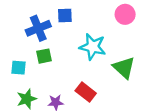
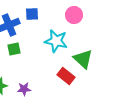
pink circle: (125, 14) -> (74, 15), moved
red rectangle: (86, 92) -> (66, 76), moved

